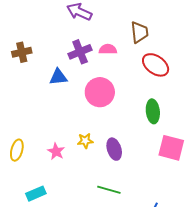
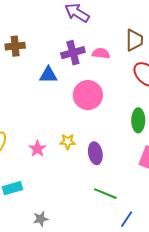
green line: (109, 190) -> (105, 194), moved

